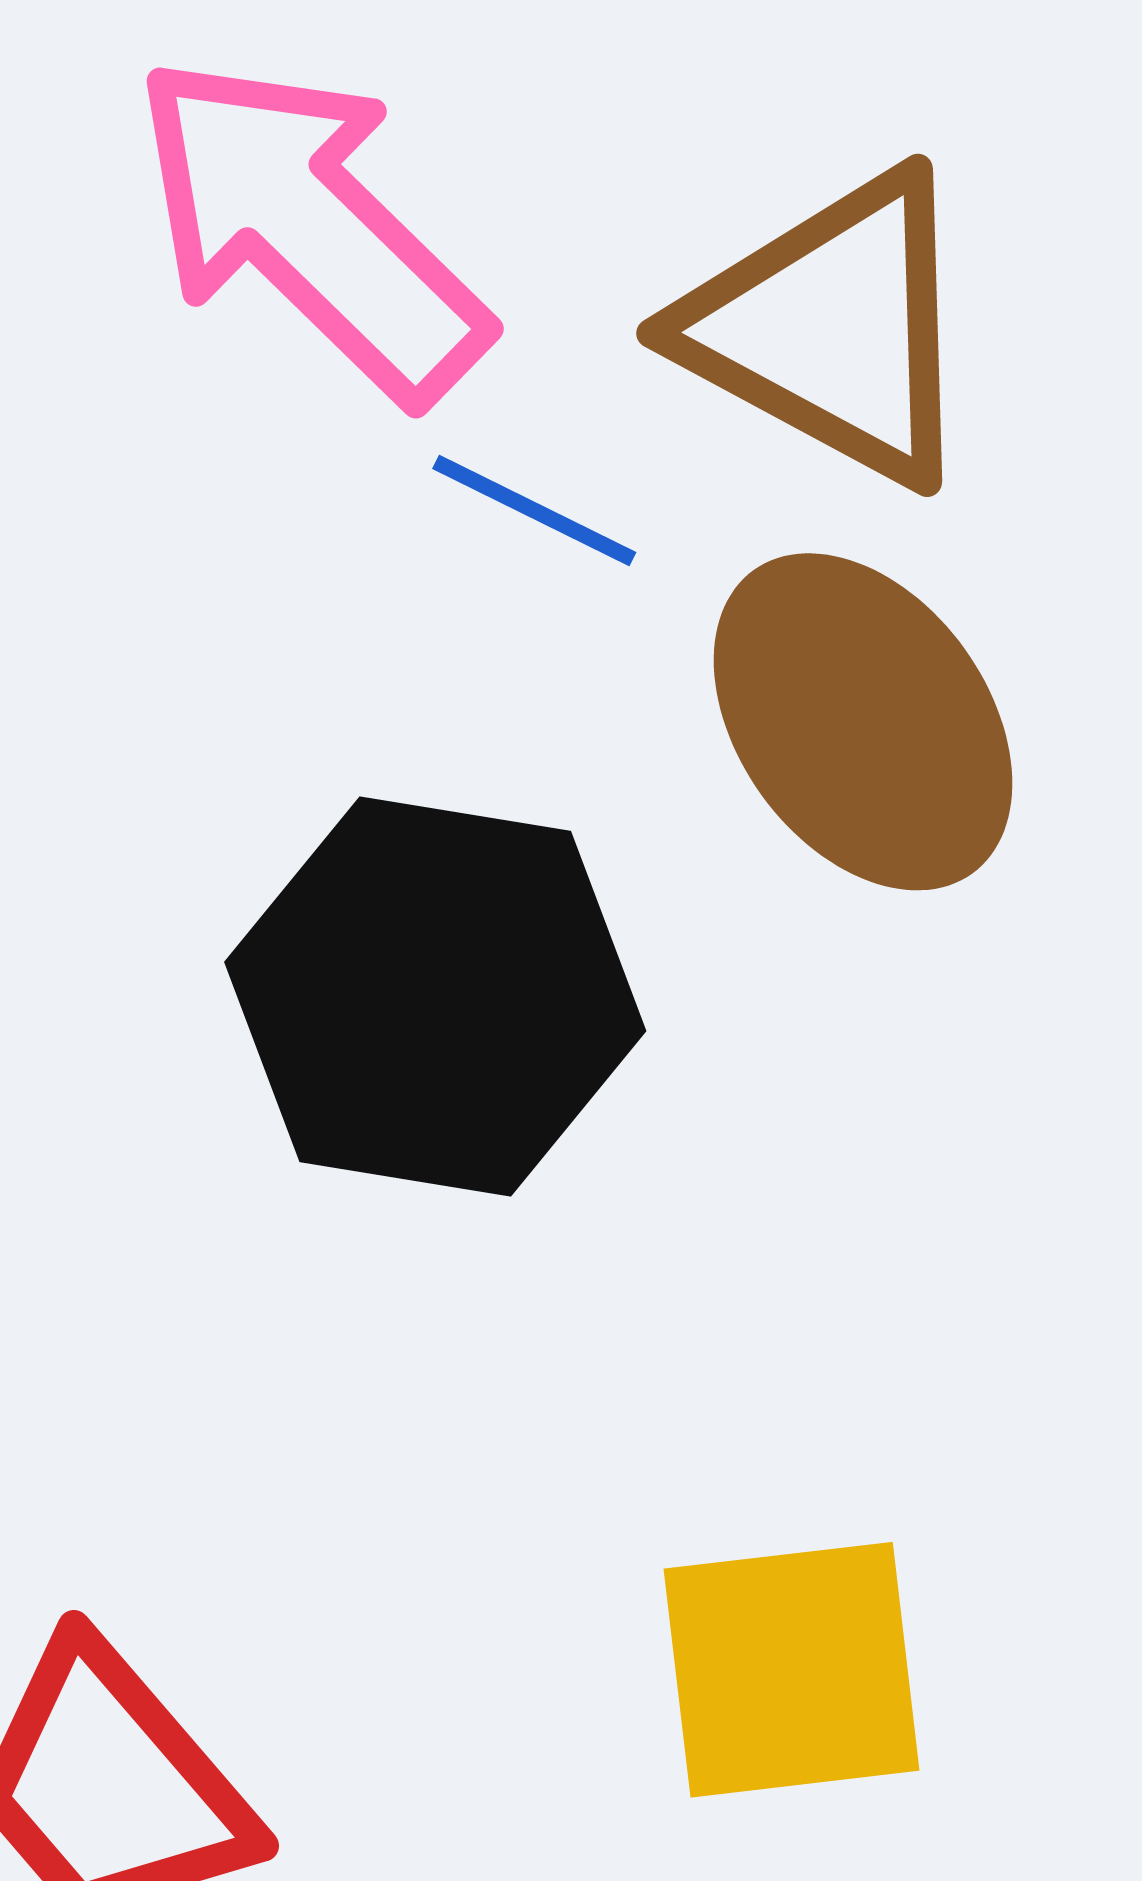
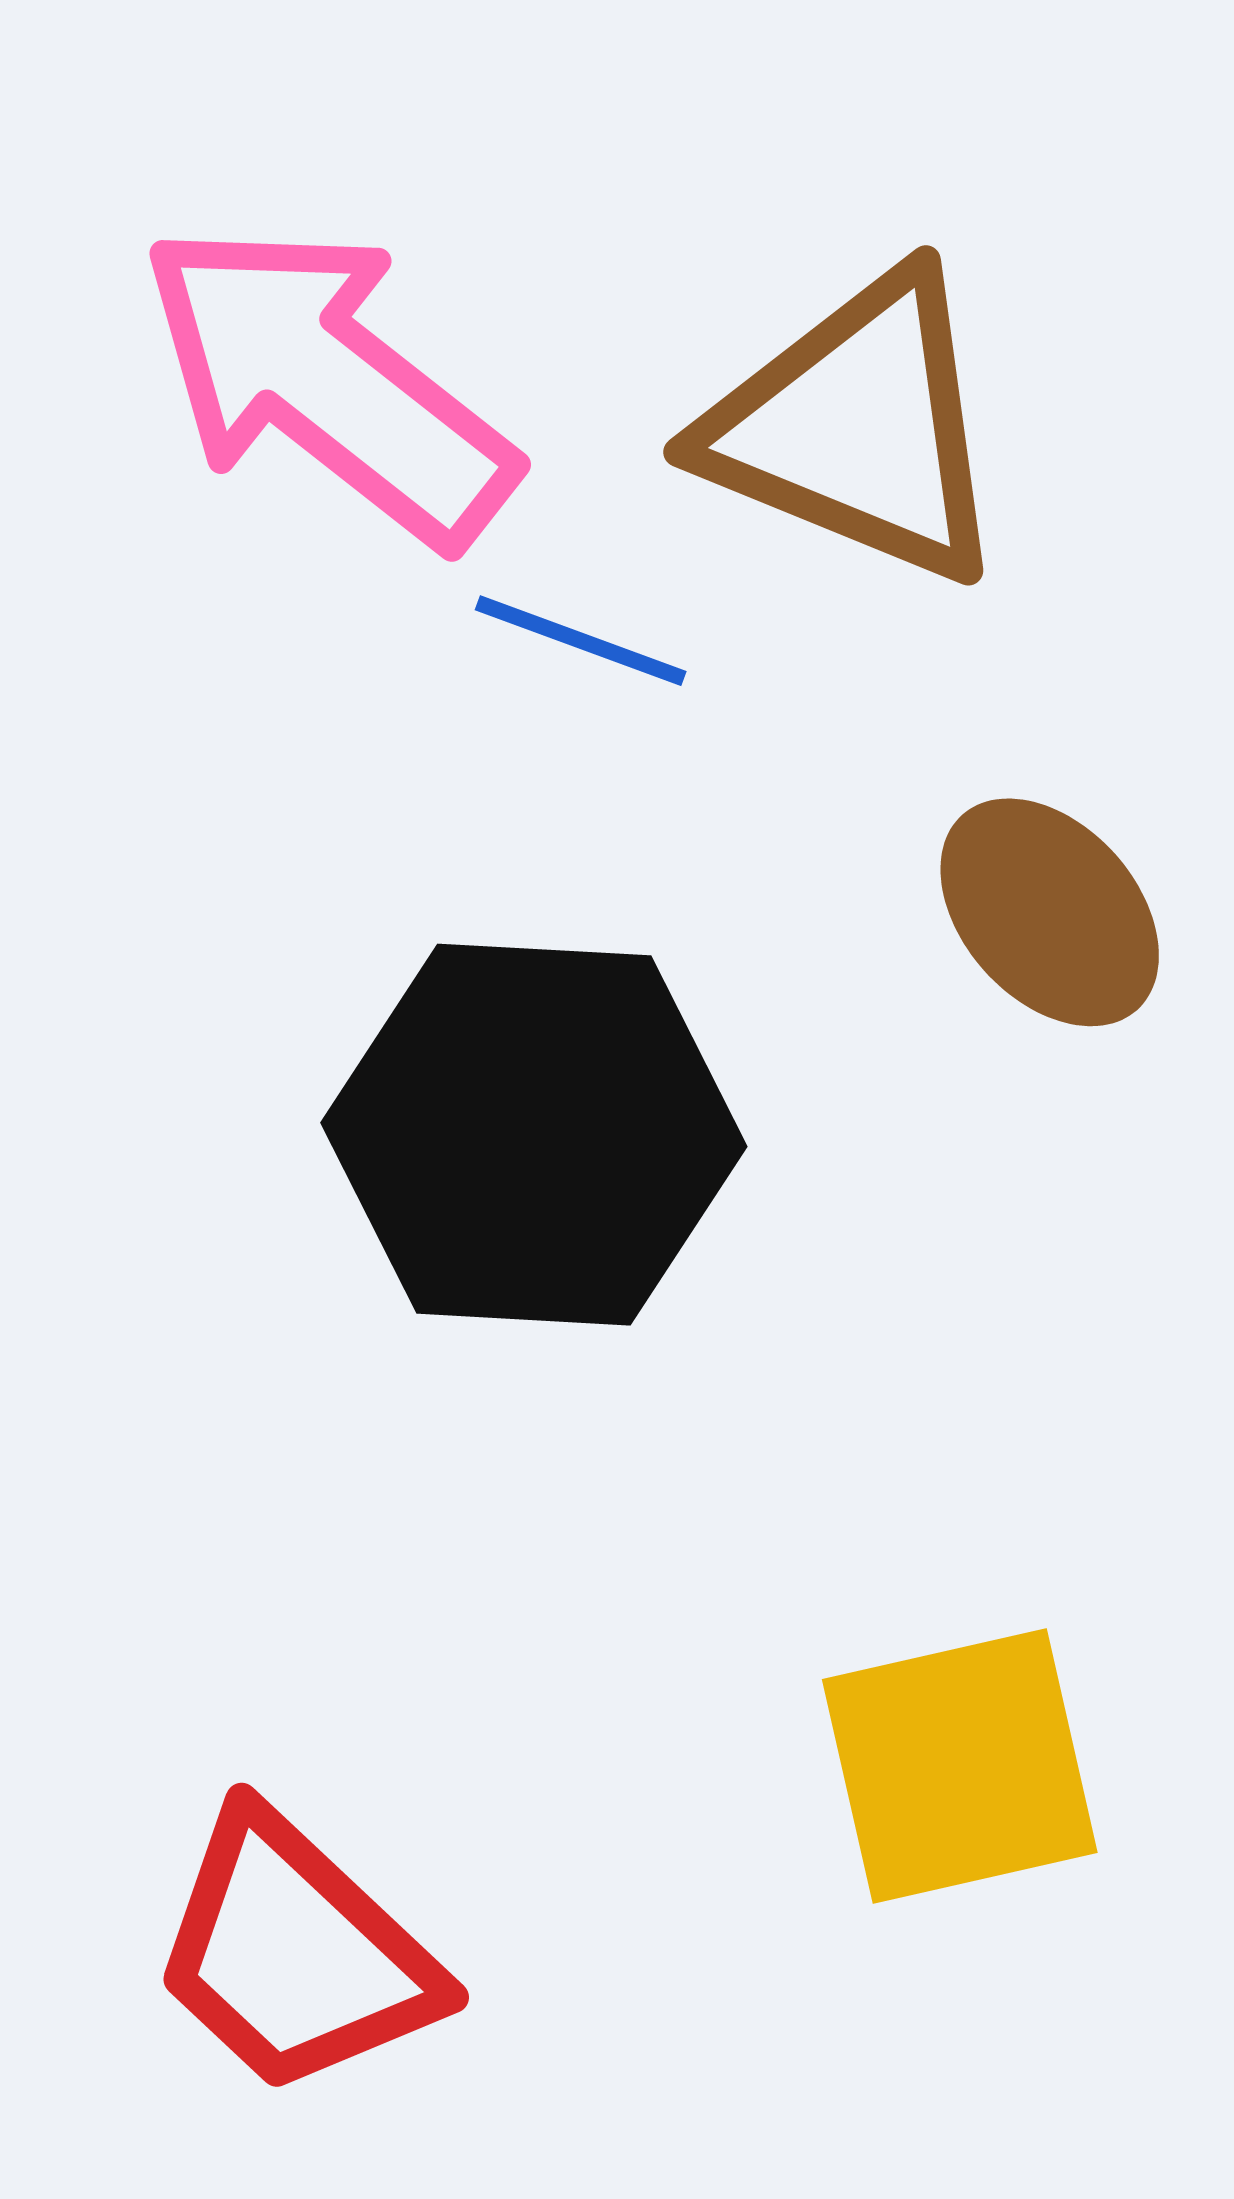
brown ellipse: (863, 722) -> (1050, 912), moved, size x0.7

